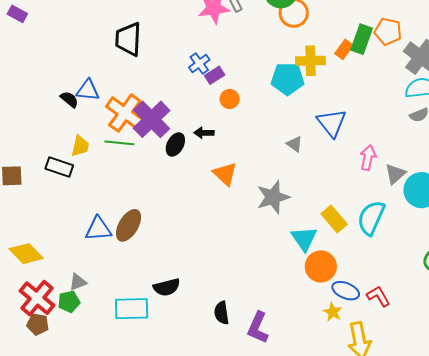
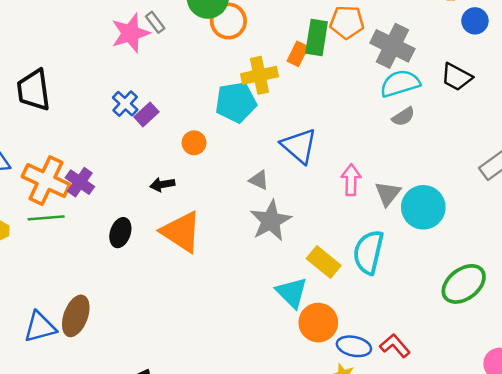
orange circle: (230, 99) -> (194, 143), moved
purple cross: (152, 119) -> (80, 182), size x0.6
black arrow: (204, 133) -> (162, 184), moved
black ellipse: (175, 144) -> (120, 233), moved
orange triangle: (225, 174) -> (181, 232), size x1.4
gray star: (273, 197) -> (271, 221), moved

